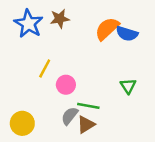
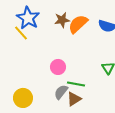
brown star: (60, 19) -> (62, 20), moved
orange semicircle: (107, 29) -> (78, 24), moved
yellow line: (45, 69) -> (21, 33), moved, turned -70

